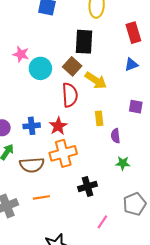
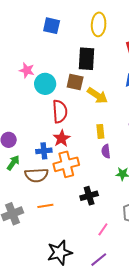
brown square: (72, 66) -> (75, 82), turned -30
red semicircle: (70, 95) -> (60, 111), moved
blue cross: (32, 126) -> (44, 151), moved
purple semicircle: (116, 136) -> (106, 151), moved

